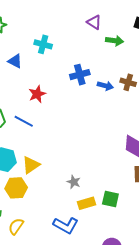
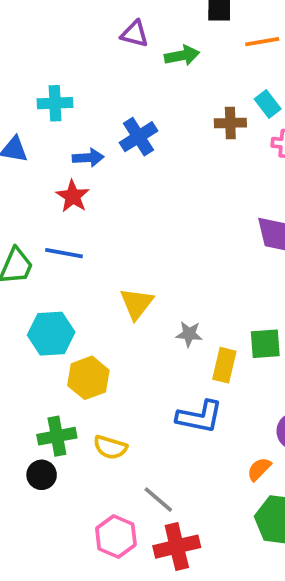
blue arrow: (105, 86) -> (88, 158), moved
yellow triangle: (31, 165) -> (137, 304), moved
yellow rectangle: (86, 203) -> (224, 365), turned -42
yellow semicircle: (16, 226) -> (110, 447), turned -90

